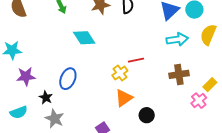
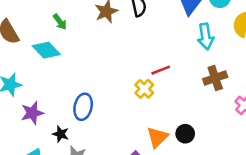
cyan diamond: (84, 38) -> (46, 50), moved
cyan arrow: (177, 39) -> (206, 36), turned 100
orange triangle: (124, 98) -> (157, 137), moved

